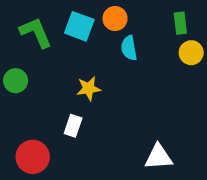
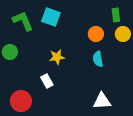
orange circle: (115, 19) -> (96, 34), moved
cyan semicircle: (129, 48) -> (98, 59), moved
white rectangle: (73, 126) -> (47, 81), turned -48

